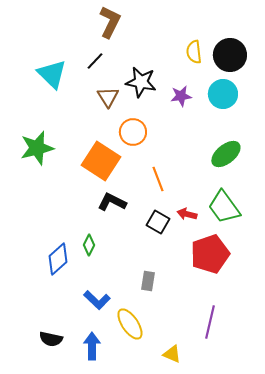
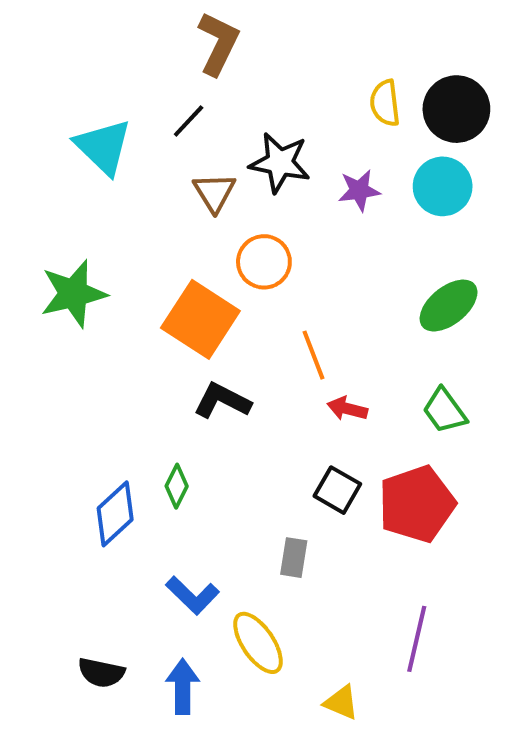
green trapezoid: (224, 207) -> (445, 411), size x0.7
red arrow: (187, 214) -> (347, 409), moved
black square: (158, 222) -> (337, 490), moved

